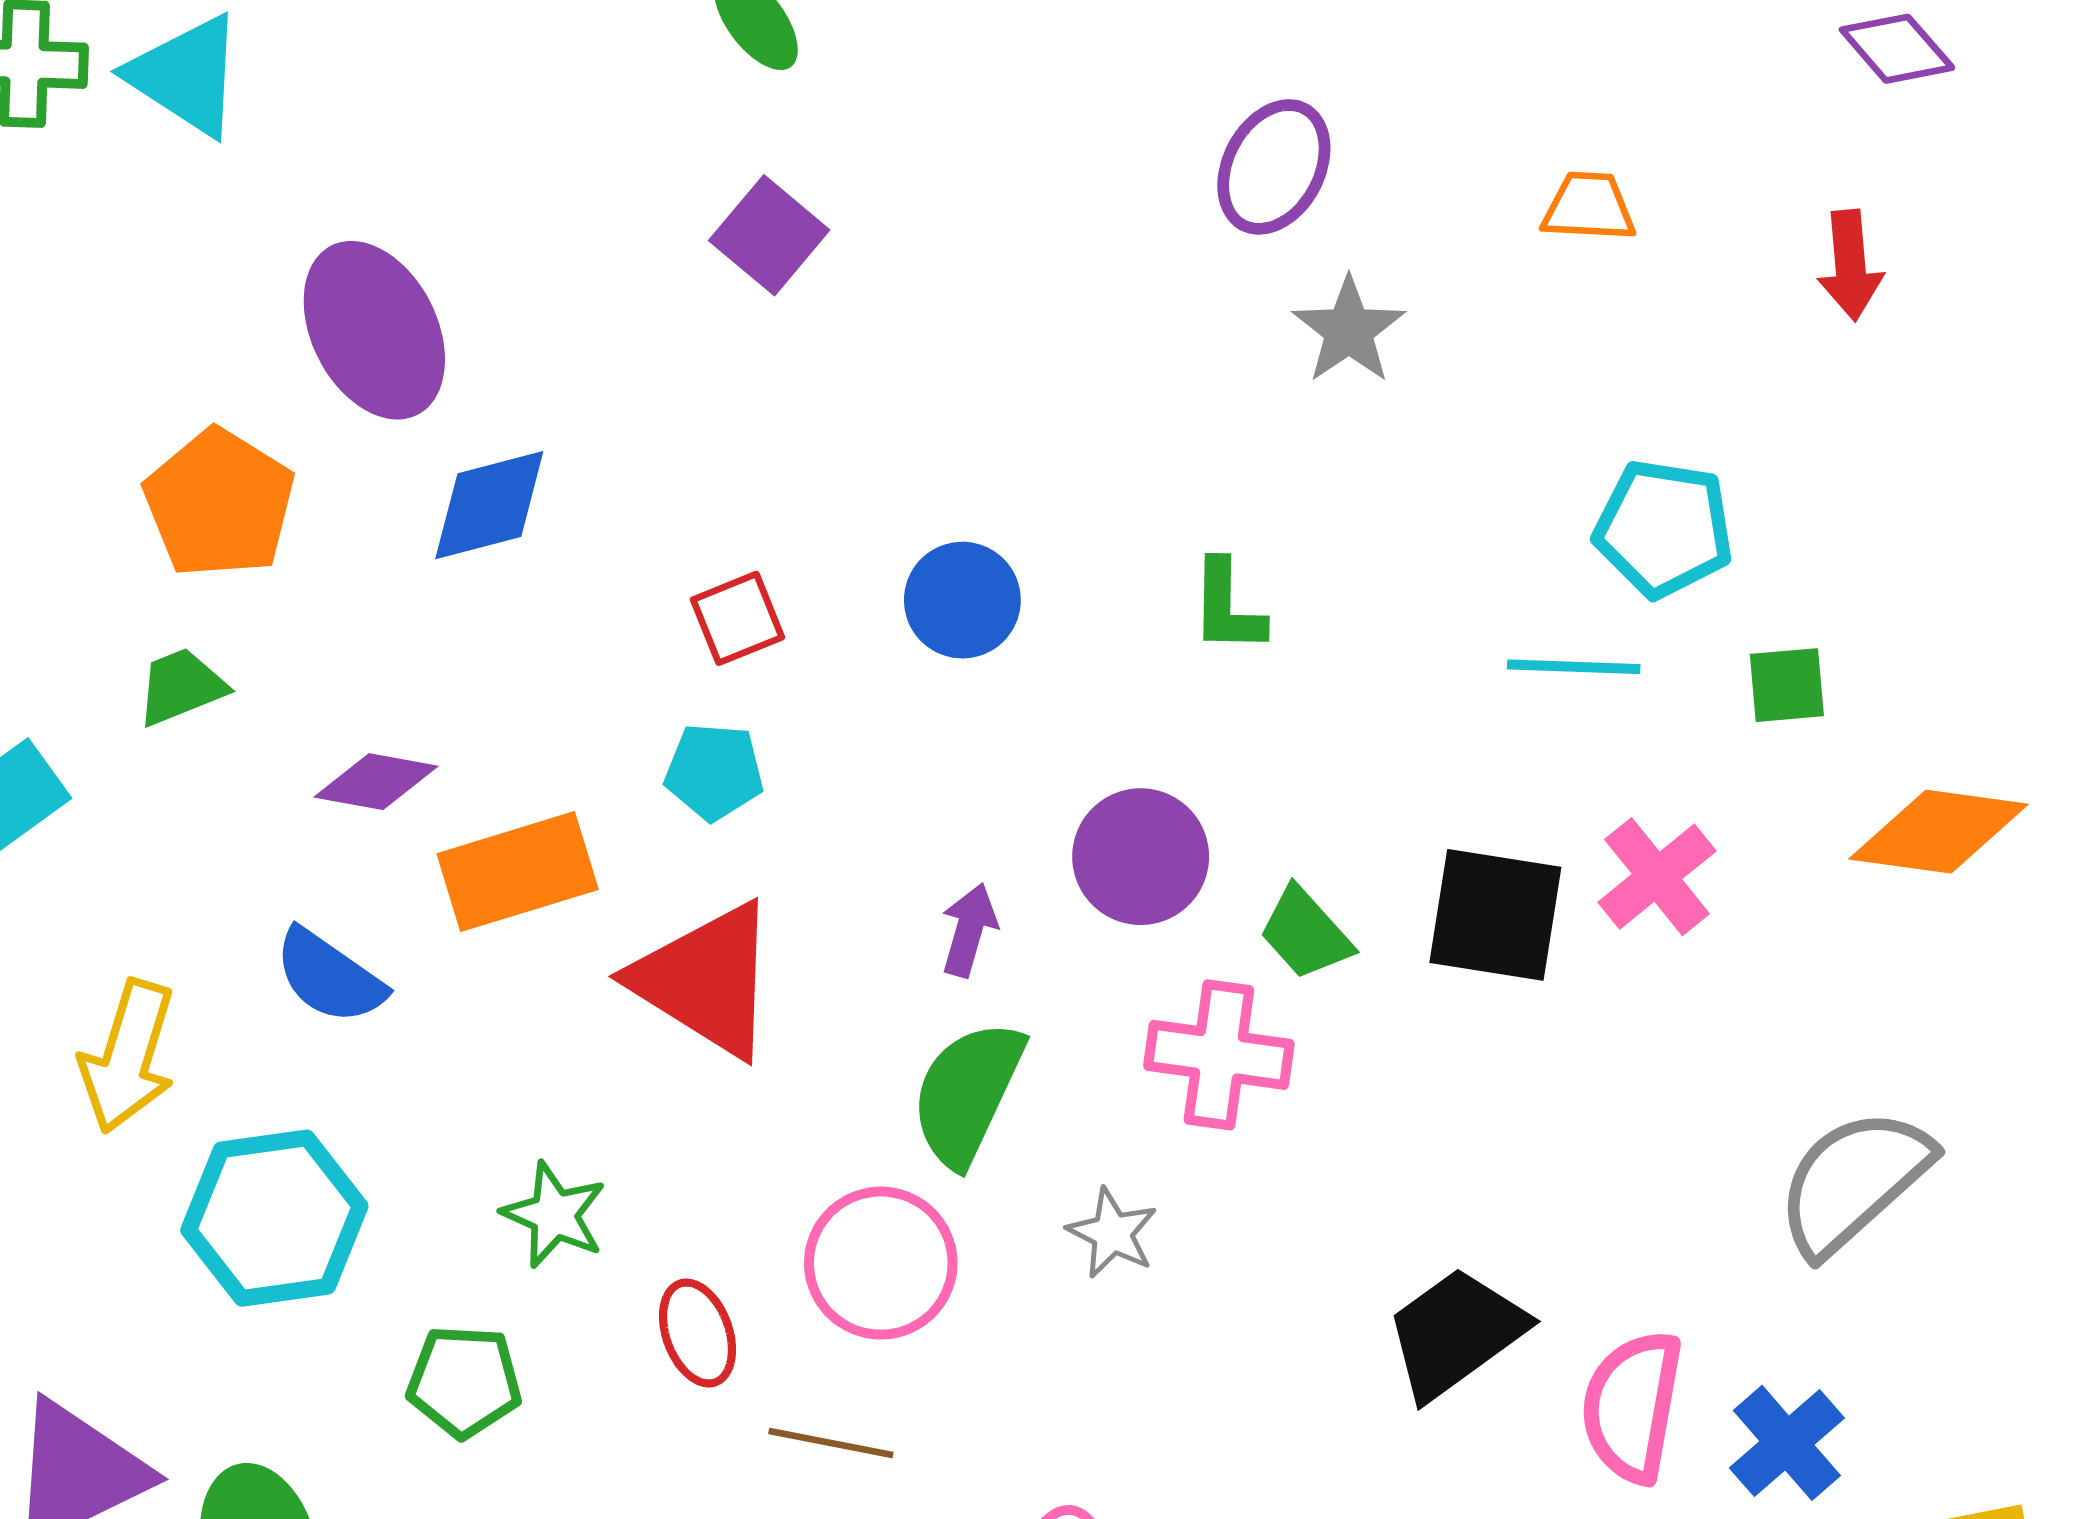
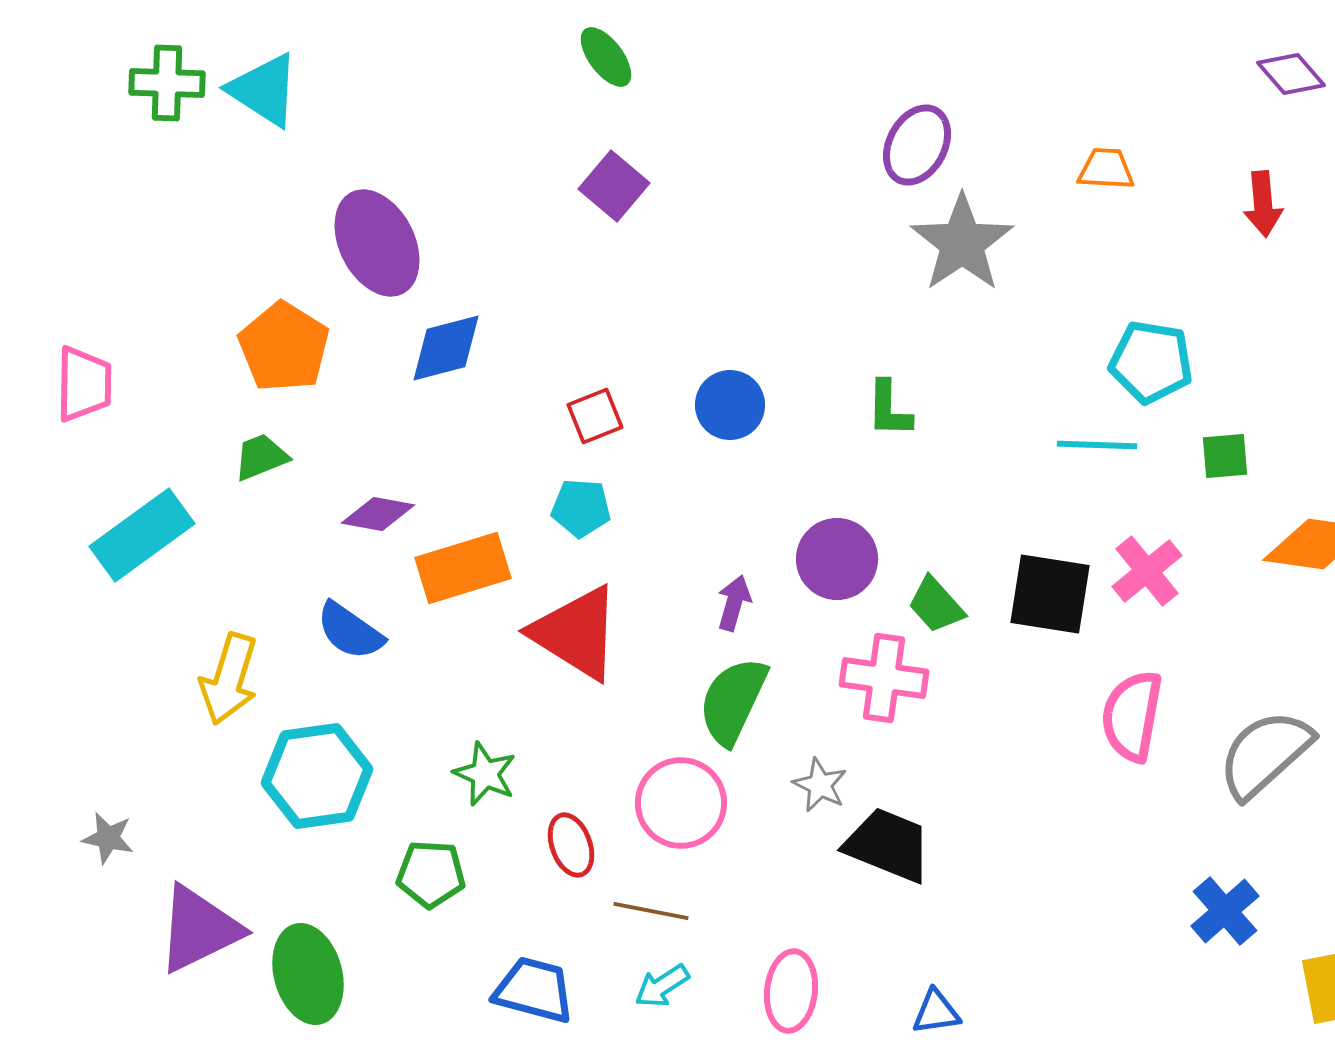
gray star: (1349, 330) -> (962, 243), size x1.5
black trapezoid: (1455, 1333) -> (888, 845), moved, turned 58
pink semicircle: (1632, 1406) -> (1132, 716), moved

